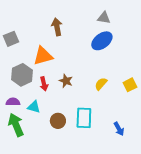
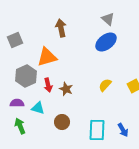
gray triangle: (104, 18) -> (108, 19), turned 32
brown star: (66, 81) -> (66, 89), moved
cyan rectangle: (84, 118) -> (97, 130), moved
green arrow: (16, 125) -> (20, 126), size x0.7

